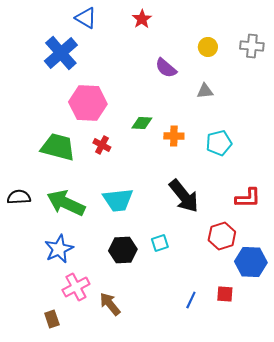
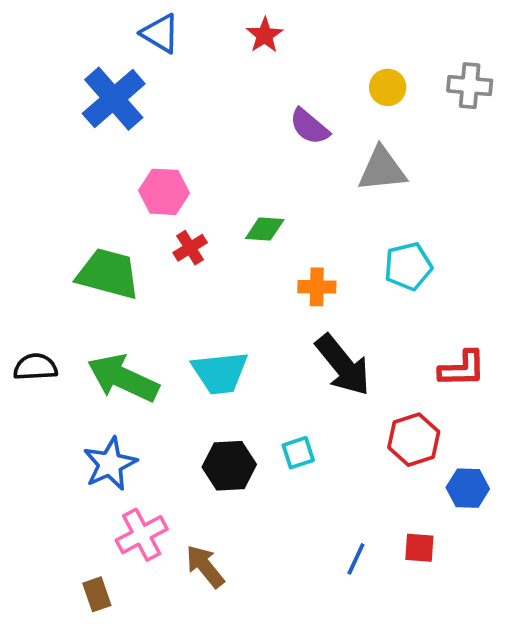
gray triangle: (205, 91) -> (382, 169), size x1.6
pink hexagon: (88, 103) -> (164, 192), size x0.7
orange cross: (174, 136) -> (317, 287), moved
red cross: (102, 145) -> (190, 248), moved, turned 30
blue hexagon: (251, 262) -> (468, 488), size x0.7

